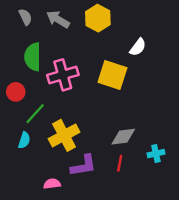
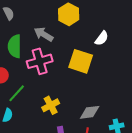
gray arrow: (58, 19) -> (44, 34), moved
yellow cross: (64, 135) -> (51, 105), moved, size x0.7

